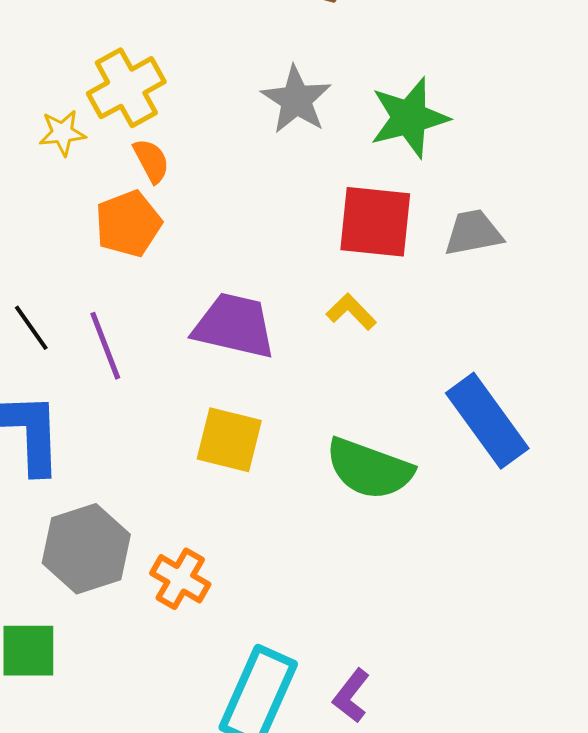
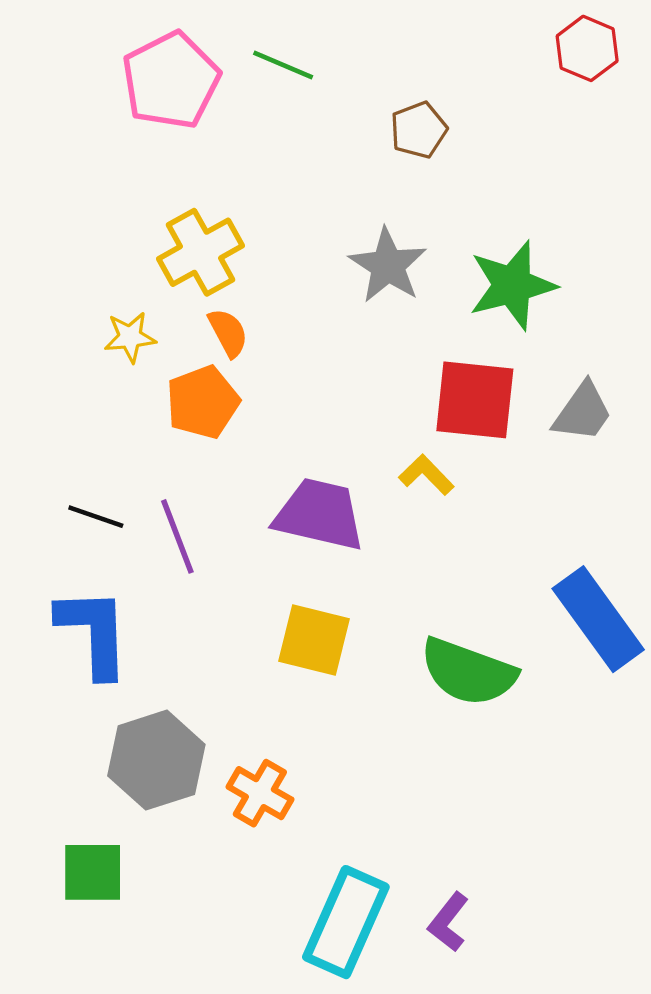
yellow star: (62, 133) -> (130, 337), moved
gray trapezoid: (473, 233) -> (583, 412), turned 136
yellow L-shape: (351, 312) -> (426, 475), moved
black line: (31, 328) -> (96, 517), turned -36

